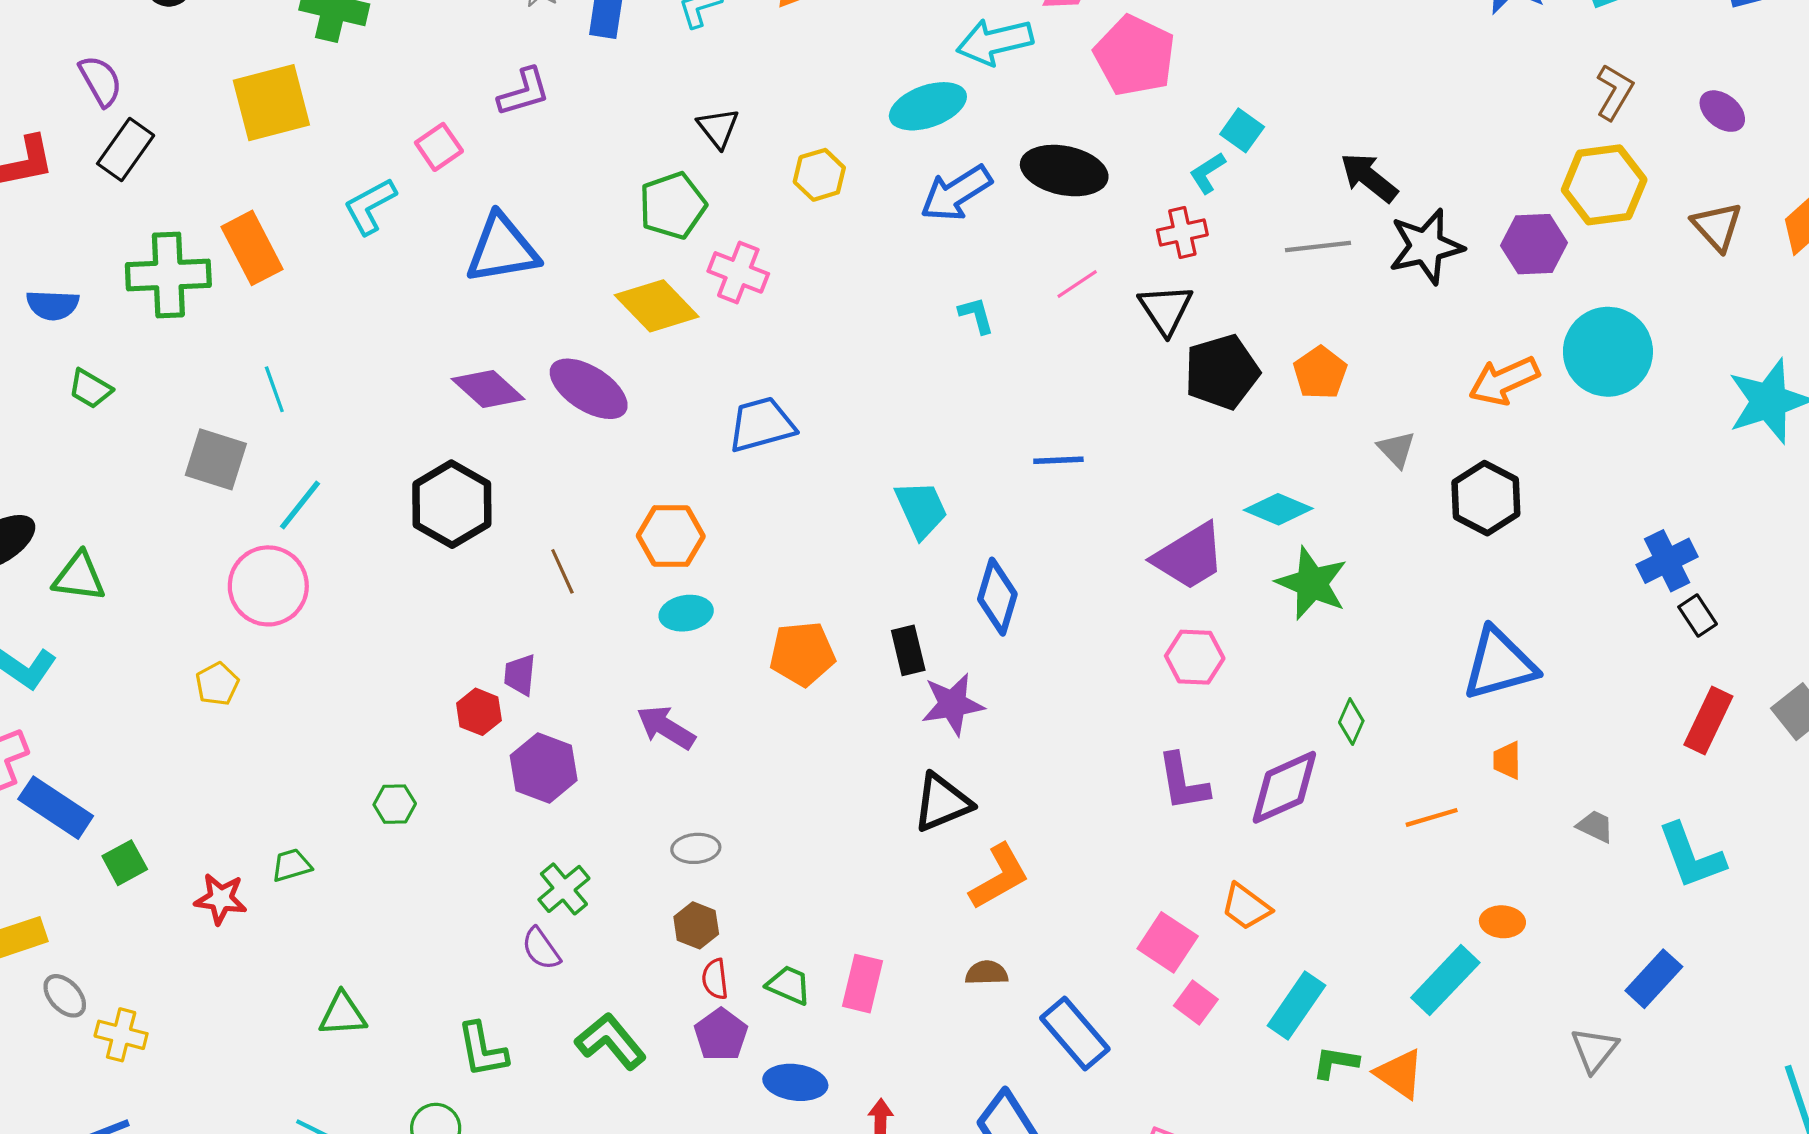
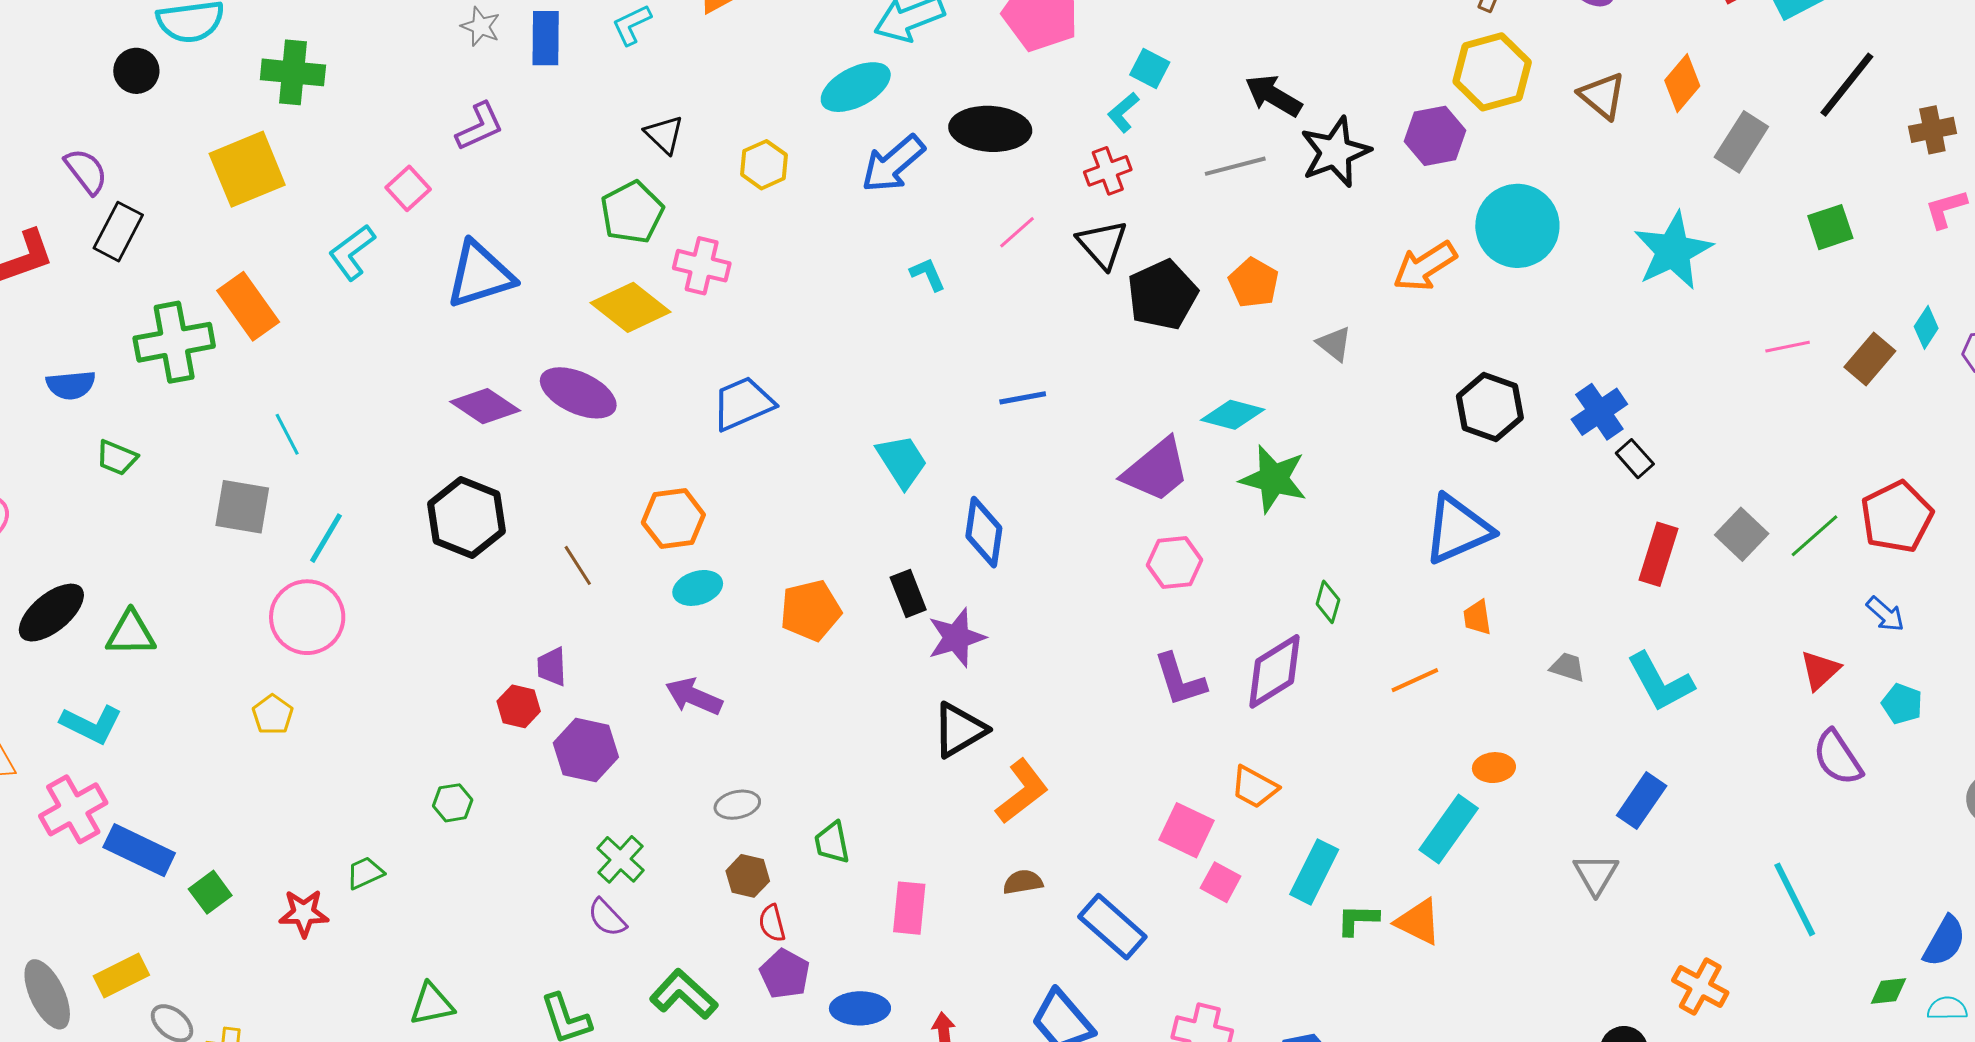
black hexagon: (1486, 498) -> (1490, 407), moved
green trapezoid: (789, 985) -> (832, 843), moved, turned -117

